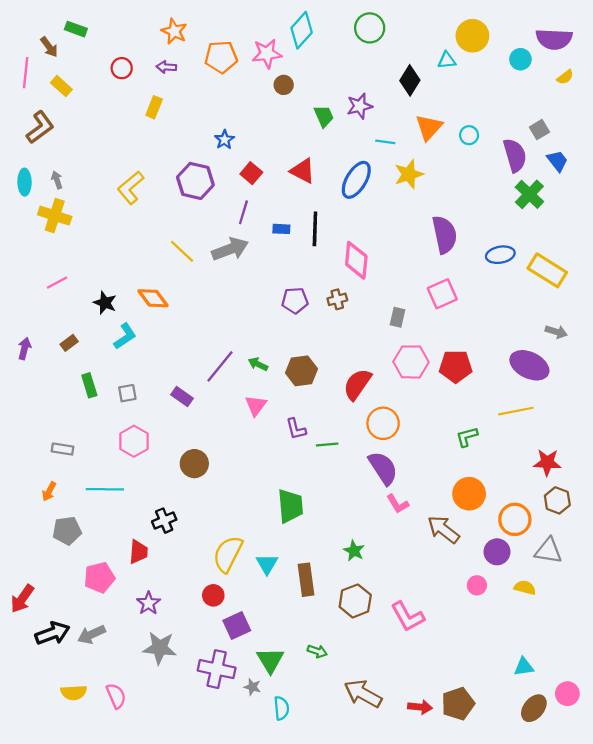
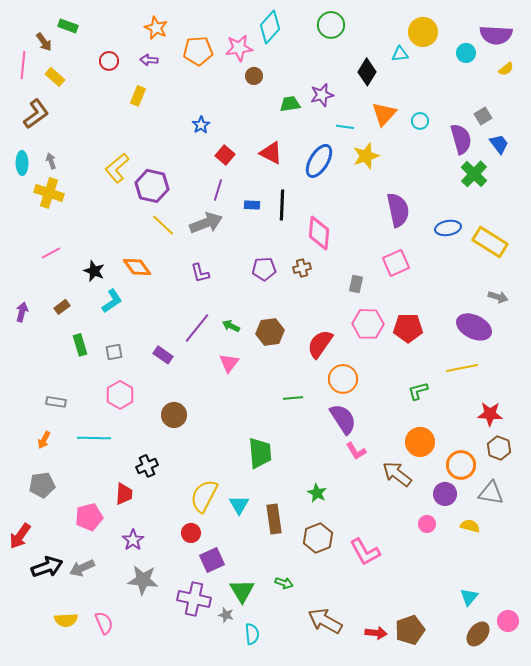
green trapezoid: (324, 116) -> (290, 104), turned -75
purple hexagon: (195, 181) -> (152, 186), moved
purple L-shape: (296, 429) -> (200, 273), moved
gray pentagon: (67, 531) -> (42, 485), moved
cyan triangle: (524, 667) -> (469, 597), turned -42

